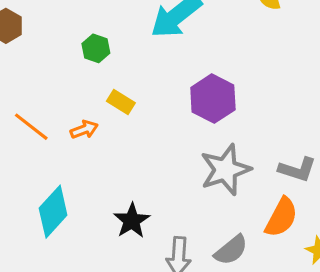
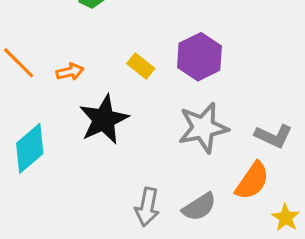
yellow rectangle: (121, 102) -> (141, 66), moved
black star: (132, 221) -> (104, 120), moved, size x1.4

